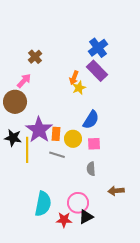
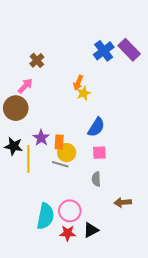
purple rectangle: (97, 71) -> (129, 50), moved
purple star: (39, 130) -> (41, 138), size x0.6
yellow circle: (73, 139) -> (67, 153), moved
pink circle: (78, 203) -> (70, 211), moved

